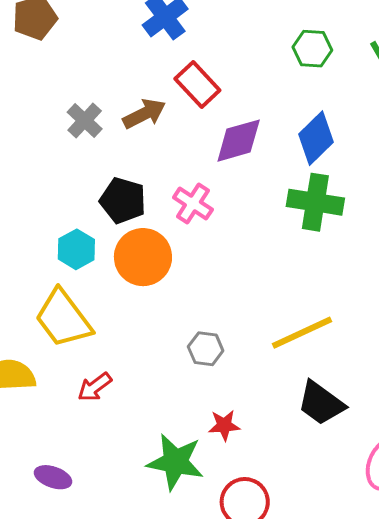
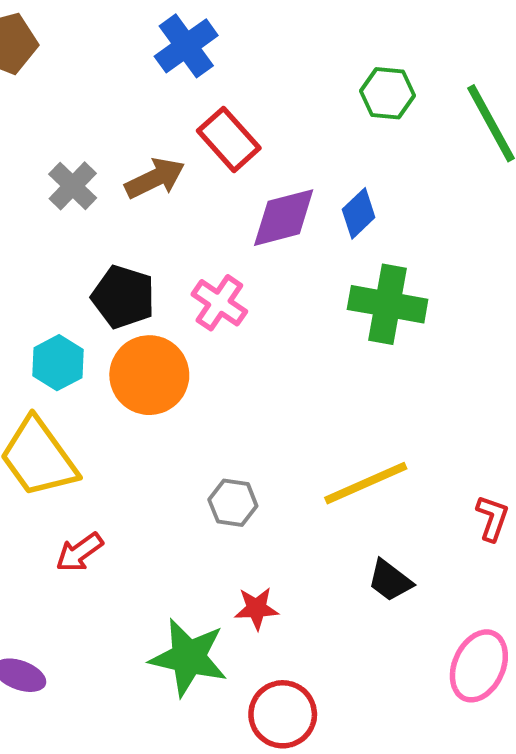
blue diamond: (316, 138) -> (359, 213), moved, size x0.7
black trapezoid: (321, 403) -> (390, 581), size x0.7

